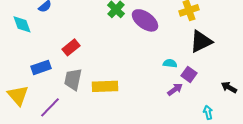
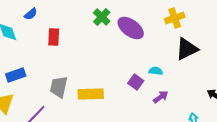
red rectangle: (71, 47) -> (54, 37), moved, turned -48
blue rectangle: (41, 67) -> (16, 75), moved
purple square: (189, 74) -> (136, 82), moved

